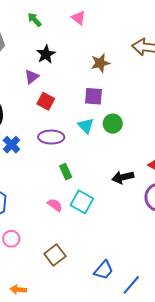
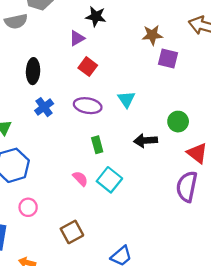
black star: (46, 54) -> (96, 16), turned 30
purple square: (94, 96) -> (168, 58), moved
green circle: (113, 124) -> (178, 122), moved
black arrow: (123, 177) -> (145, 141), moved

